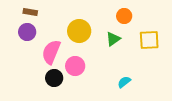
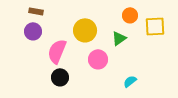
yellow square: (149, 40) -> (155, 26), moved
pink circle: (75, 66) -> (98, 59), moved

